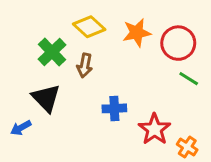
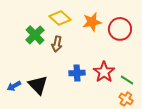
green line: (189, 79) -> (127, 80), moved
black triangle: (46, 98) -> (38, 85), moved
red star: (154, 129) -> (104, 72), moved

